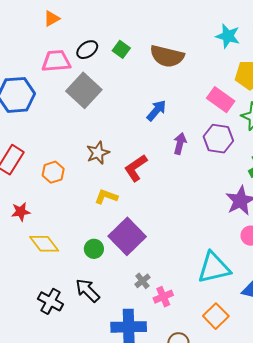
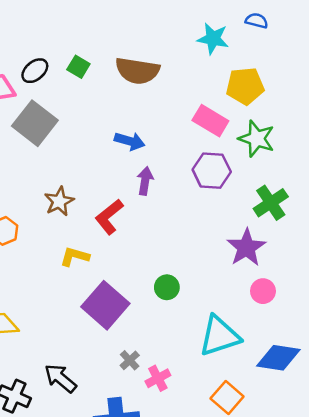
blue arrow: (156, 110) -> (130, 141), turned 70
purple arrow: (180, 143) -> (145, 181), moved
green circle: (94, 249) -> (167, 287), moved

